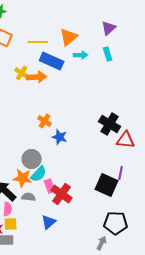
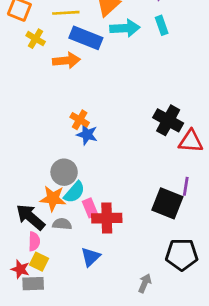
cyan arrow: (81, 55) -> (125, 28), size x1.5
yellow cross: (22, 73) -> (36, 39), moved
blue star: (60, 137) -> (87, 134), moved
red cross: (62, 194) -> (107, 218), turned -35
yellow square: (11, 224) -> (39, 262), turned 32
gray arrow: (102, 243) -> (145, 283), moved

